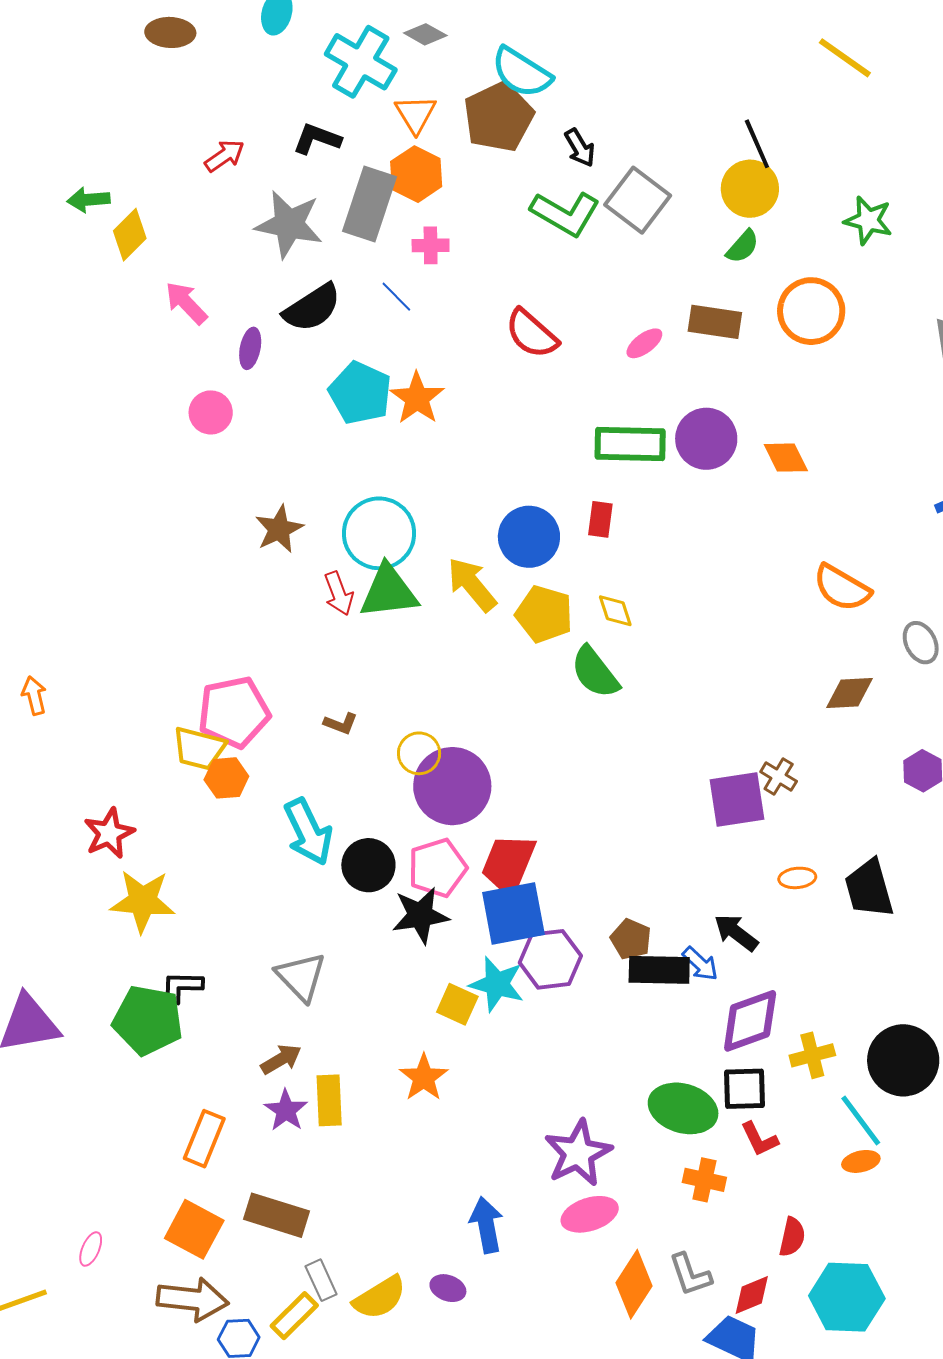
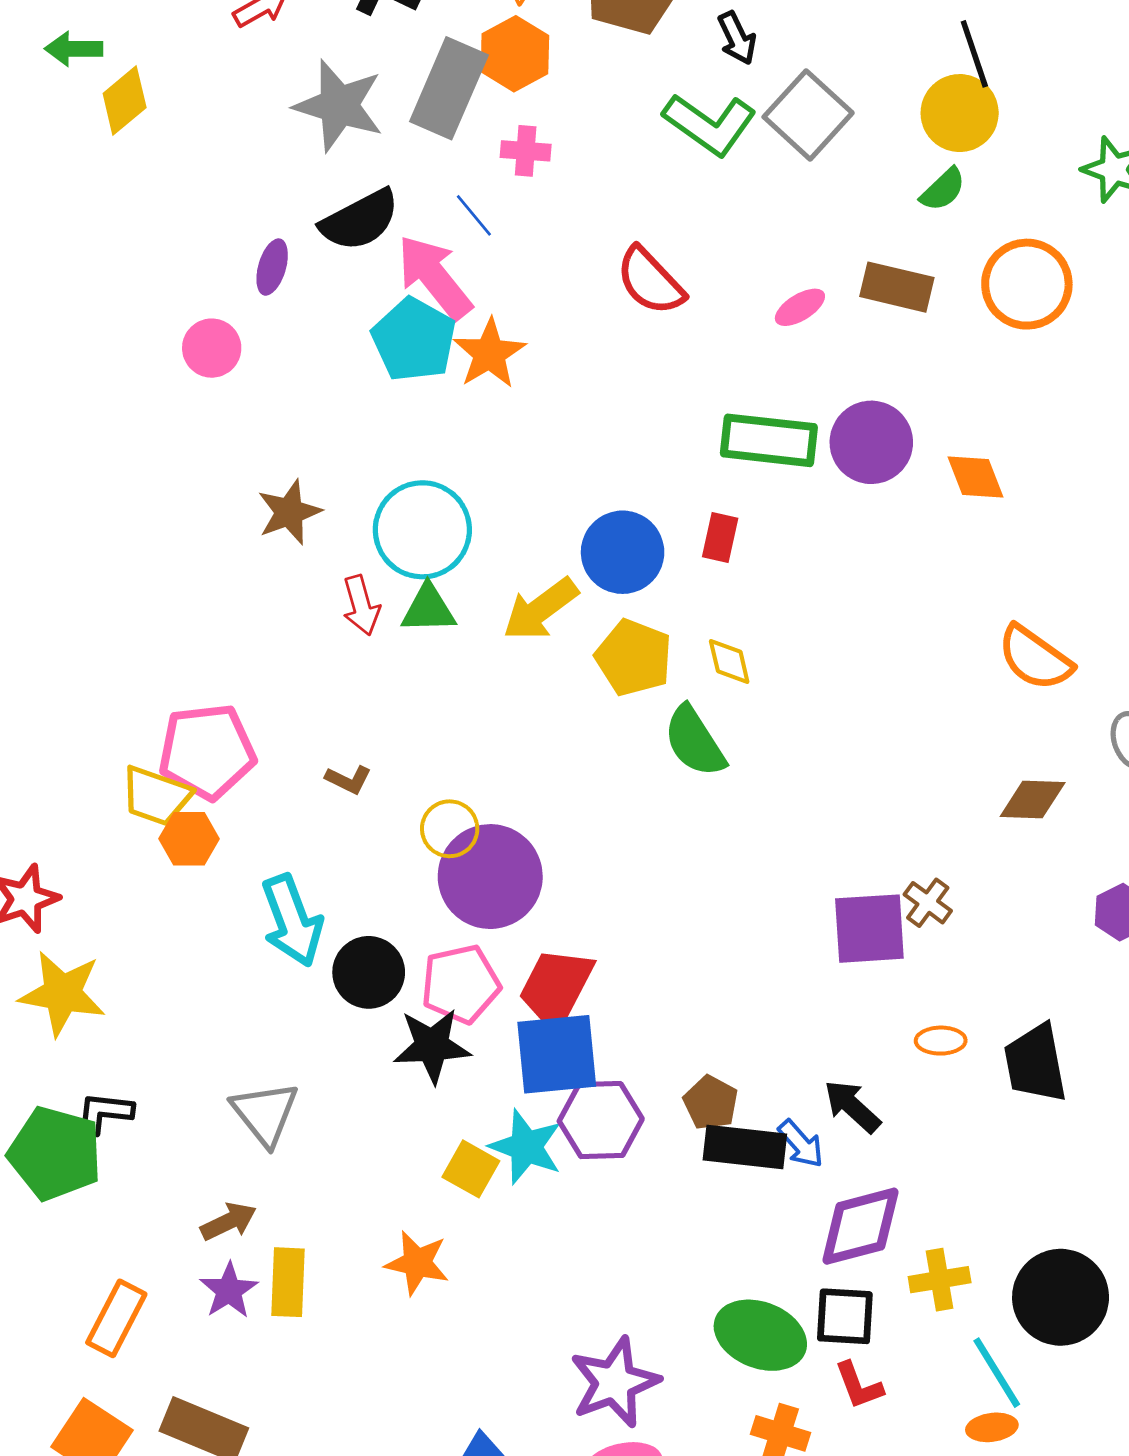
pink arrow: (186, 303) -> (434, 277), moved, size x1.4
yellow arrow: (472, 584) -> (540, 609), turned -92
green triangle: (389, 592) -> (428, 609), size x0.7
orange star: (424, 1077) -> (417, 1263), turned -30

